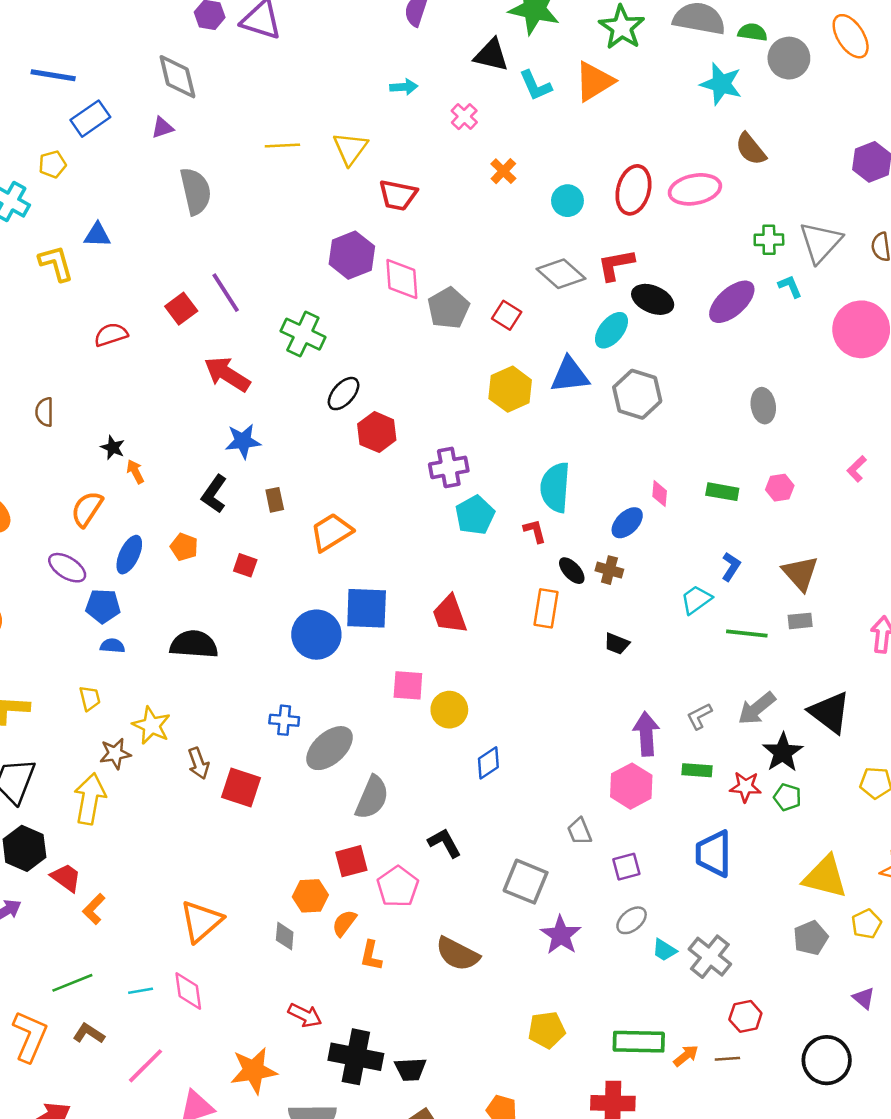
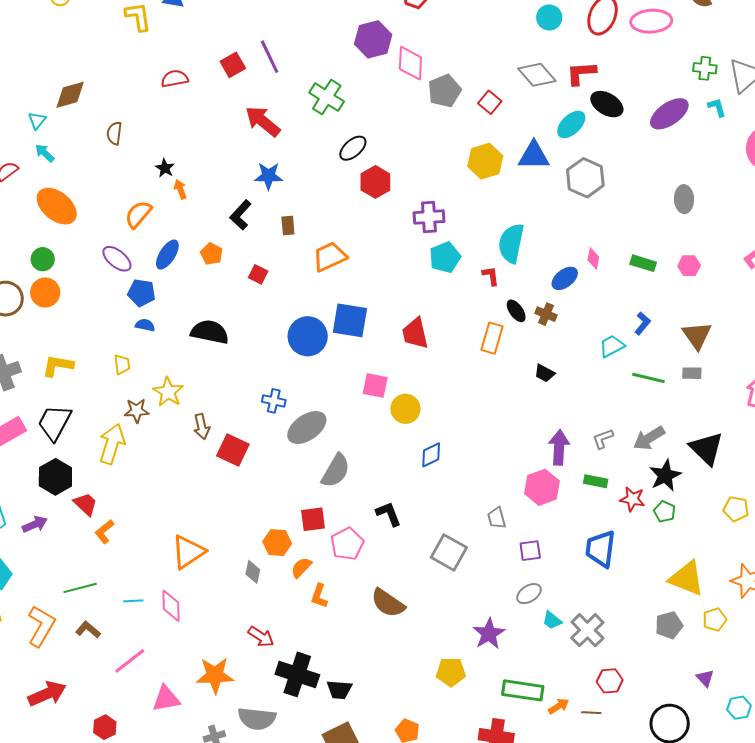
purple star: (561, 935) -> (489, 634), moved

